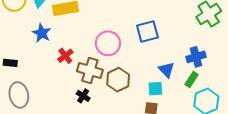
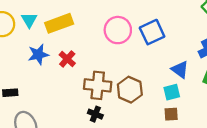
blue star: (42, 33) -> (38, 54), turned -30
pink circle: (108, 43) -> (118, 30), moved
red cross: (65, 56) -> (67, 59), moved

